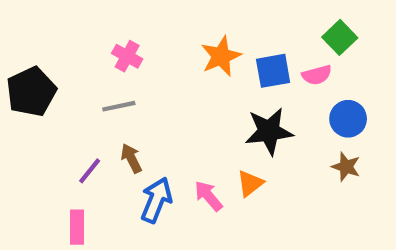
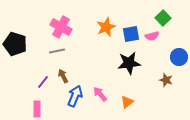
pink cross: (127, 56) -> (61, 27), size x1.5
black pentagon: (31, 92) -> (15, 44), turned -30
blue circle: (348, 119) -> (179, 57), moved
orange triangle: (250, 183) -> (127, 102), moved

